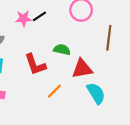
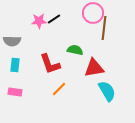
brown line: (109, 38) -> (104, 28), moved
orange line: (54, 91) -> (59, 89), moved

